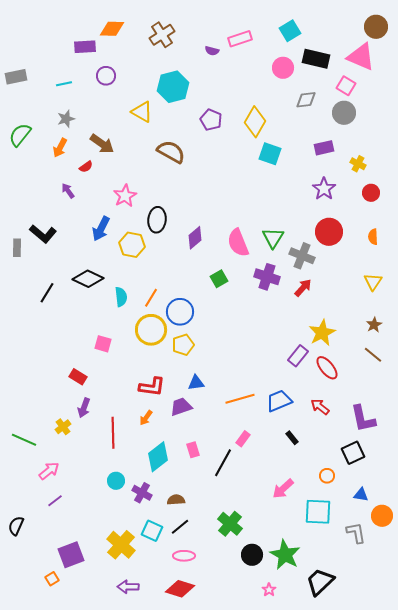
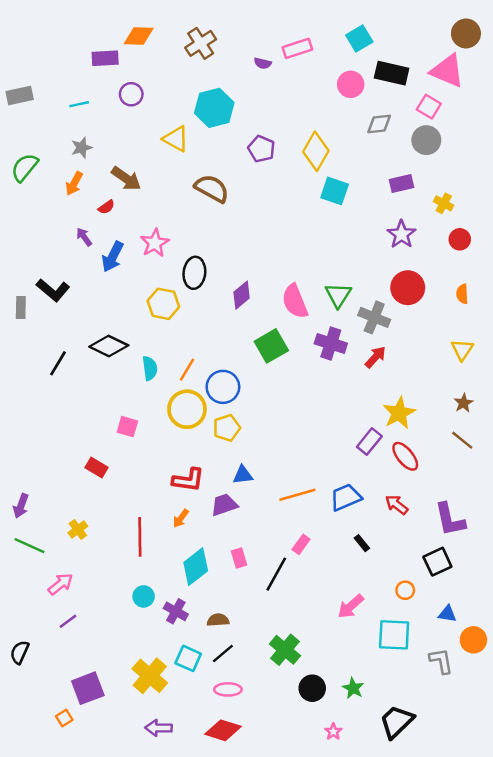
blue arrow: (101, 229) -> (113, 257), moved
green square: (219, 279) -> (271, 346), size x1.5
purple arrow: (84, 408) -> (21, 506), moved
green star: (285, 555) -> (353, 688), size x0.6

